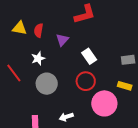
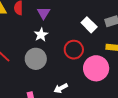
white rectangle: (89, 56) -> (89, 25), moved
white star: (38, 58) -> (41, 35), moved

